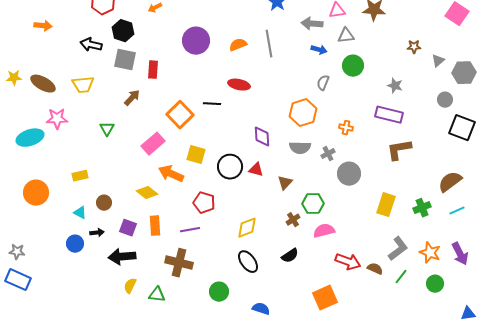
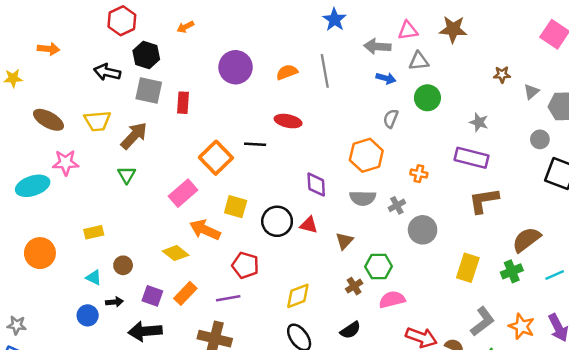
yellow star: (14, 78) -> (13, 78), moved
brown arrow: (132, 98) -> (134, 136), moved, size x1.4
brown semicircle: (450, 182) -> (526, 240), moved
orange rectangle: (155, 226) -> (185, 293), turned 48

